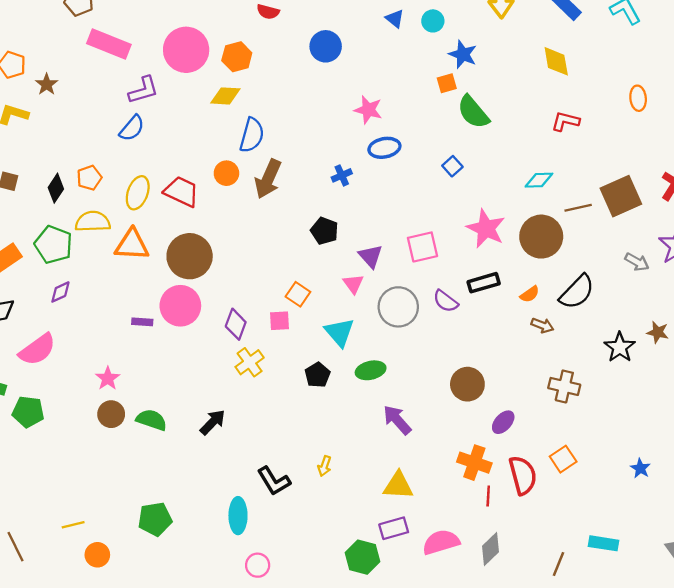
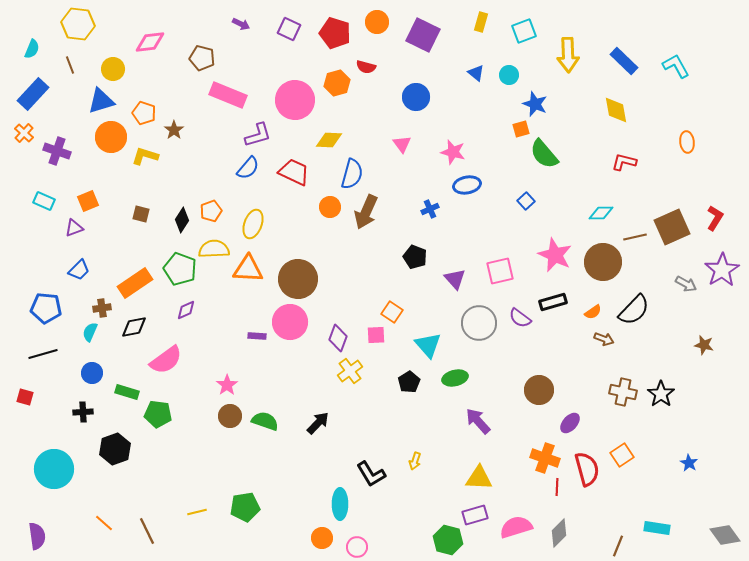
orange hexagon: (237, 57) -> (337, 83), moved
red trapezoid: (181, 192) -> (294, 172), moved
pink triangle: (353, 284) -> (402, 144), moved
black star: (620, 347) -> (661, 394), moved
green pentagon: (155, 519) -> (245, 507), moved
orange circle: (97, 555) -> (322, 538), moved

